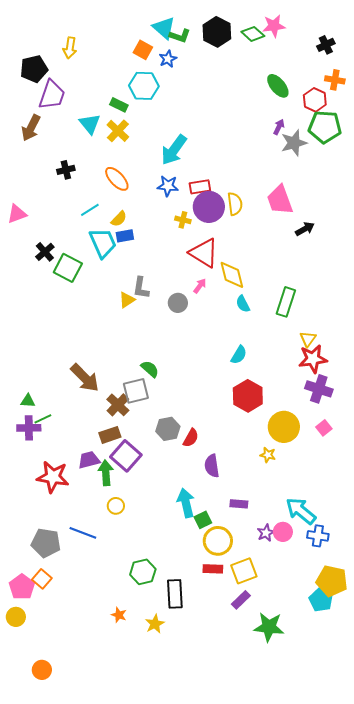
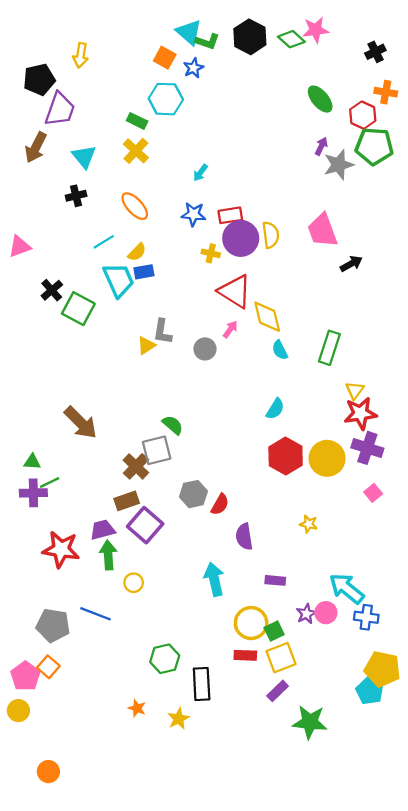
cyan triangle: (90, 124) -> (84, 157), moved
cyan arrow: (174, 150) -> (200, 173), size x0.5
brown arrow: (85, 378) -> (81, 423), moved
yellow circle: (284, 427) -> (327, 458), moved
green arrow: (106, 473) -> (108, 555), moved
green square: (203, 520) -> (274, 631), moved

